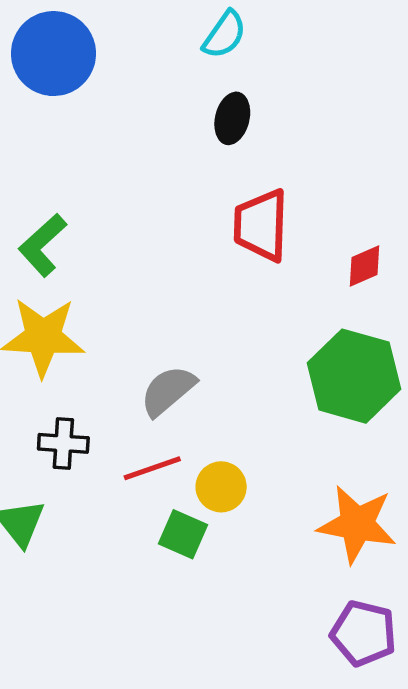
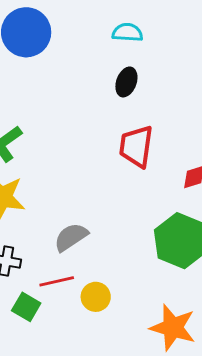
cyan semicircle: (224, 35) -> (127, 32), turned -128
green square: (183, 534) -> (26, 307), moved

